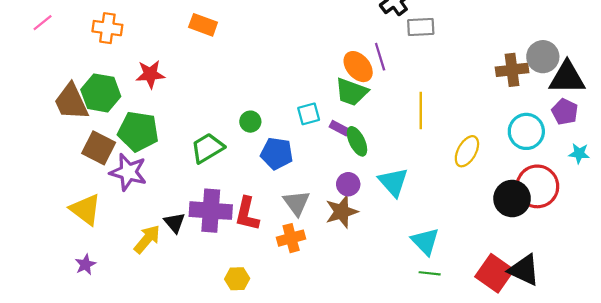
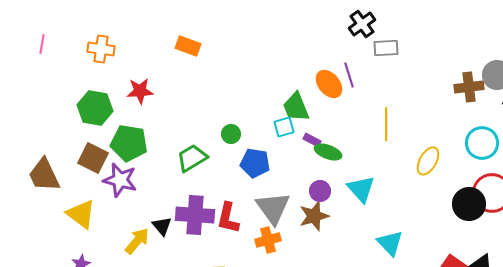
pink line: (43, 23) -> (42, 44), turned -42
green trapezoid: (352, 92) -> (296, 107), moved, turned 48
brown trapezoid: (71, 102) -> (44, 175), moved
green ellipse: (357, 141) -> (328, 152), turned -44
gray triangle: (297, 203) -> (273, 208), size x1.4

